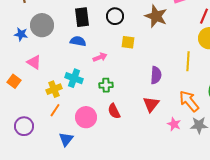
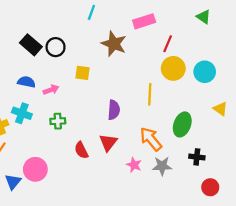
black circle: (115, 16) -> (56, 47), moved
black rectangle: (82, 17) -> (31, 45), turned -42
blue semicircle: (78, 41) -> (26, 82), moved
red semicircle: (114, 111) -> (81, 150), moved
pink circle: (86, 117) -> (35, 169), moved

